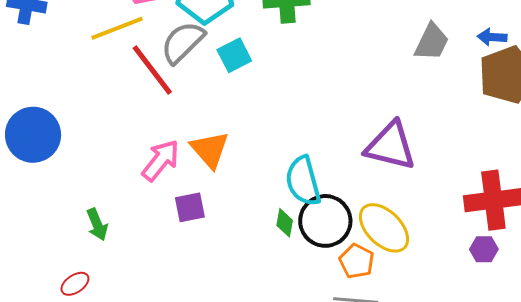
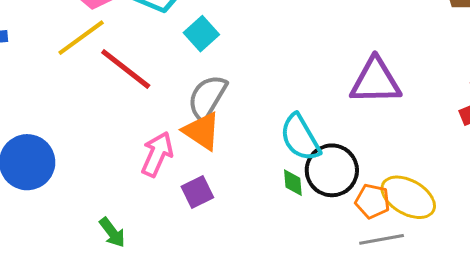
gray semicircle: (183, 42) -> (207, 97), moved
yellow ellipse: (384, 228) -> (408, 197), moved

